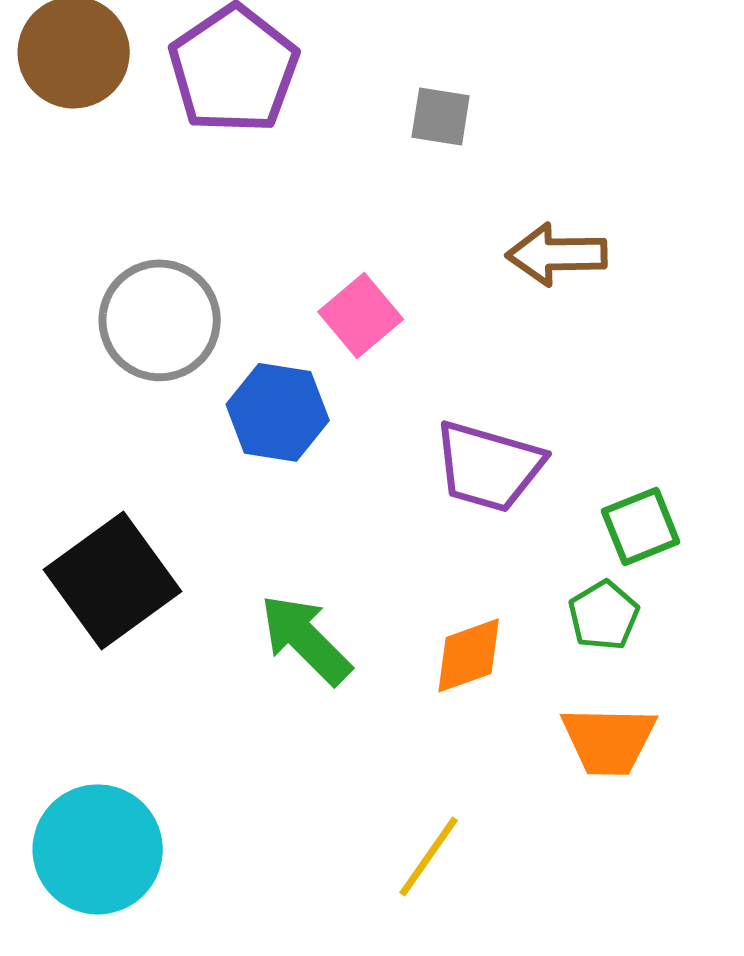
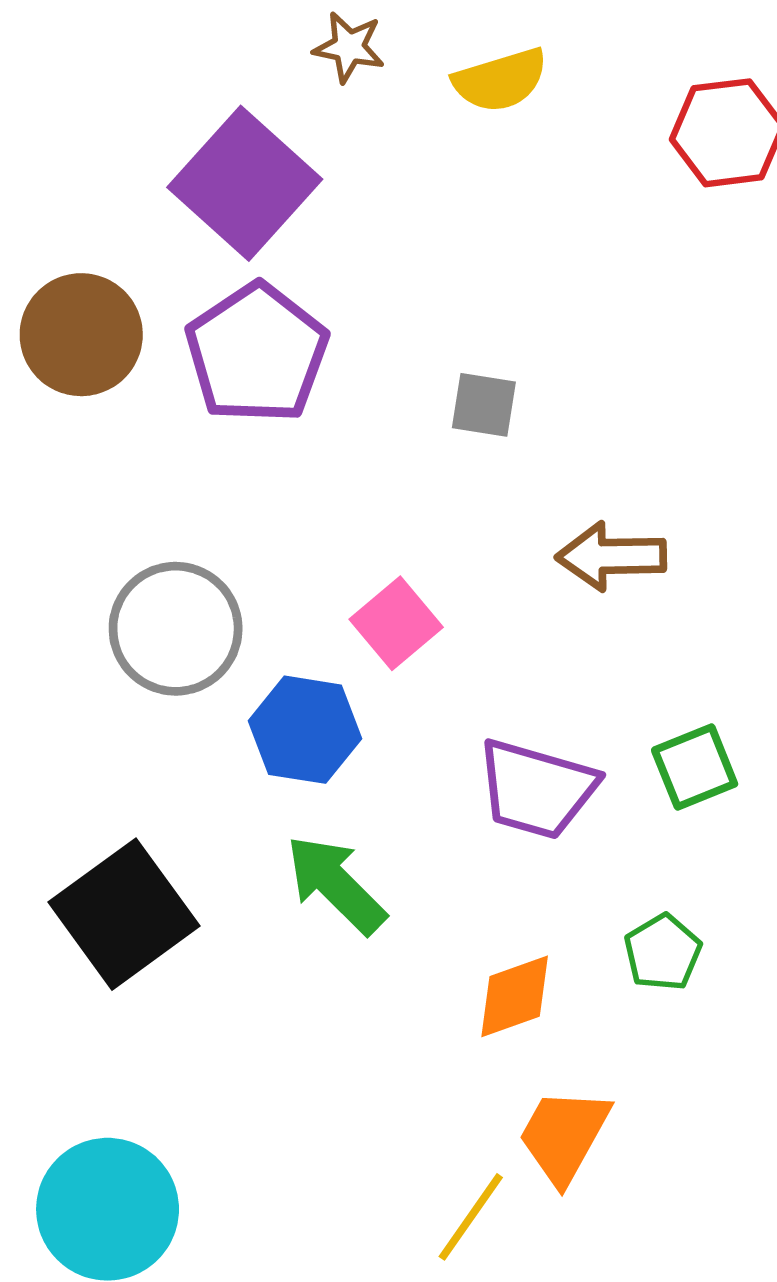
green square: (641, 526) -> (695, 767), moved
green arrow: (306, 639) -> (336, 884), moved
orange trapezoid: (609, 740) -> (564, 1136), moved, turned 118

